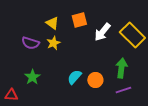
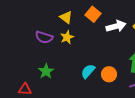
orange square: (79, 20) -> (93, 14), turned -35
white arrow: (102, 32) -> (116, 26), turned -144

